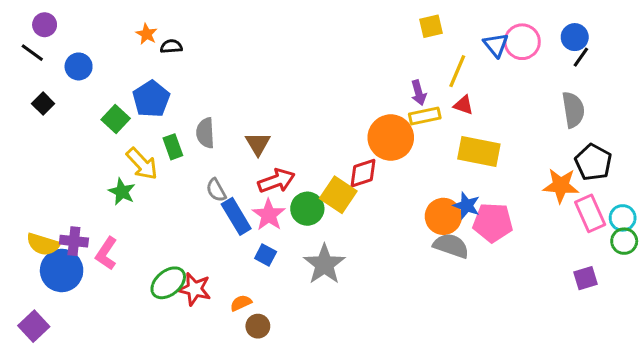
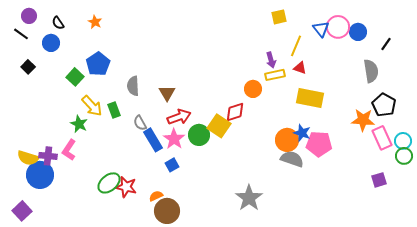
blue circle: (575, 37) -> (358, 32), moved
black semicircle: (171, 46) -> (58, 23), moved, turned -120
black line: (581, 57) -> (386, 44), moved
orange circle: (391, 138) -> (253, 89), size x0.6
green rectangle: (173, 147) -> (114, 110), moved
pink L-shape: (106, 253) -> (69, 150), moved
blue square: (266, 255) -> (172, 165), turned 32
gray star: (324, 264) -> (249, 198), moved
brown circle: (258, 326) -> (167, 211), size x1.6

